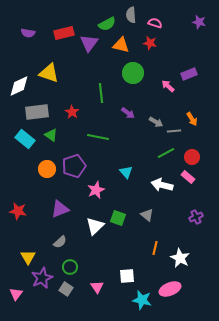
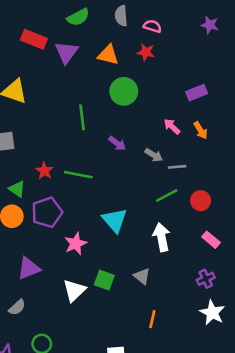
green semicircle: (107, 24) -> (78, 17), moved
red rectangle: (64, 33) -> (34, 39), turned 36
pink arrow: (168, 86) -> (172, 126), moved
red star: (72, 112) -> (44, 171), moved
orange arrow: (192, 119) -> (201, 130), moved
green triangle: (51, 135) -> (17, 189), moved
cyan triangle: (126, 172) -> (115, 220), size x1.5
pink rectangle: (188, 177) -> (211, 240), moved
white arrow: (162, 185) -> (162, 237), turned 65
gray semicircle: (60, 242) -> (17, 307), moved
white star: (180, 258) -> (212, 313), moved

